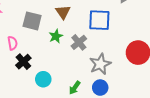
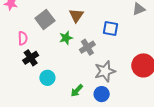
blue square: (99, 20) -> (111, 28), size x0.7
gray square: (32, 21) -> (45, 20), turned 30

